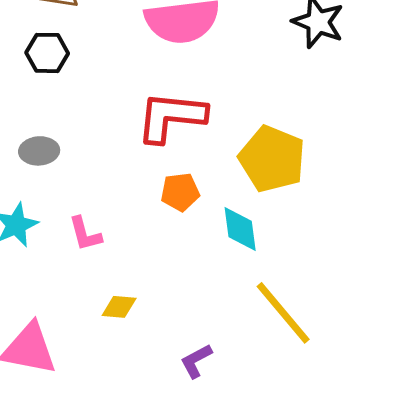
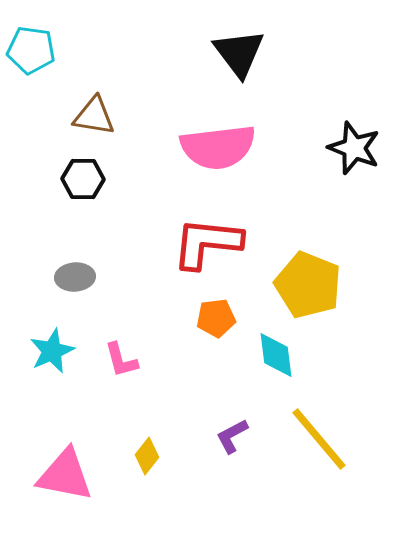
yellow diamond: (119, 307) -> (147, 456), moved, turned -57
purple L-shape: (196, 361) -> (232, 436), moved

